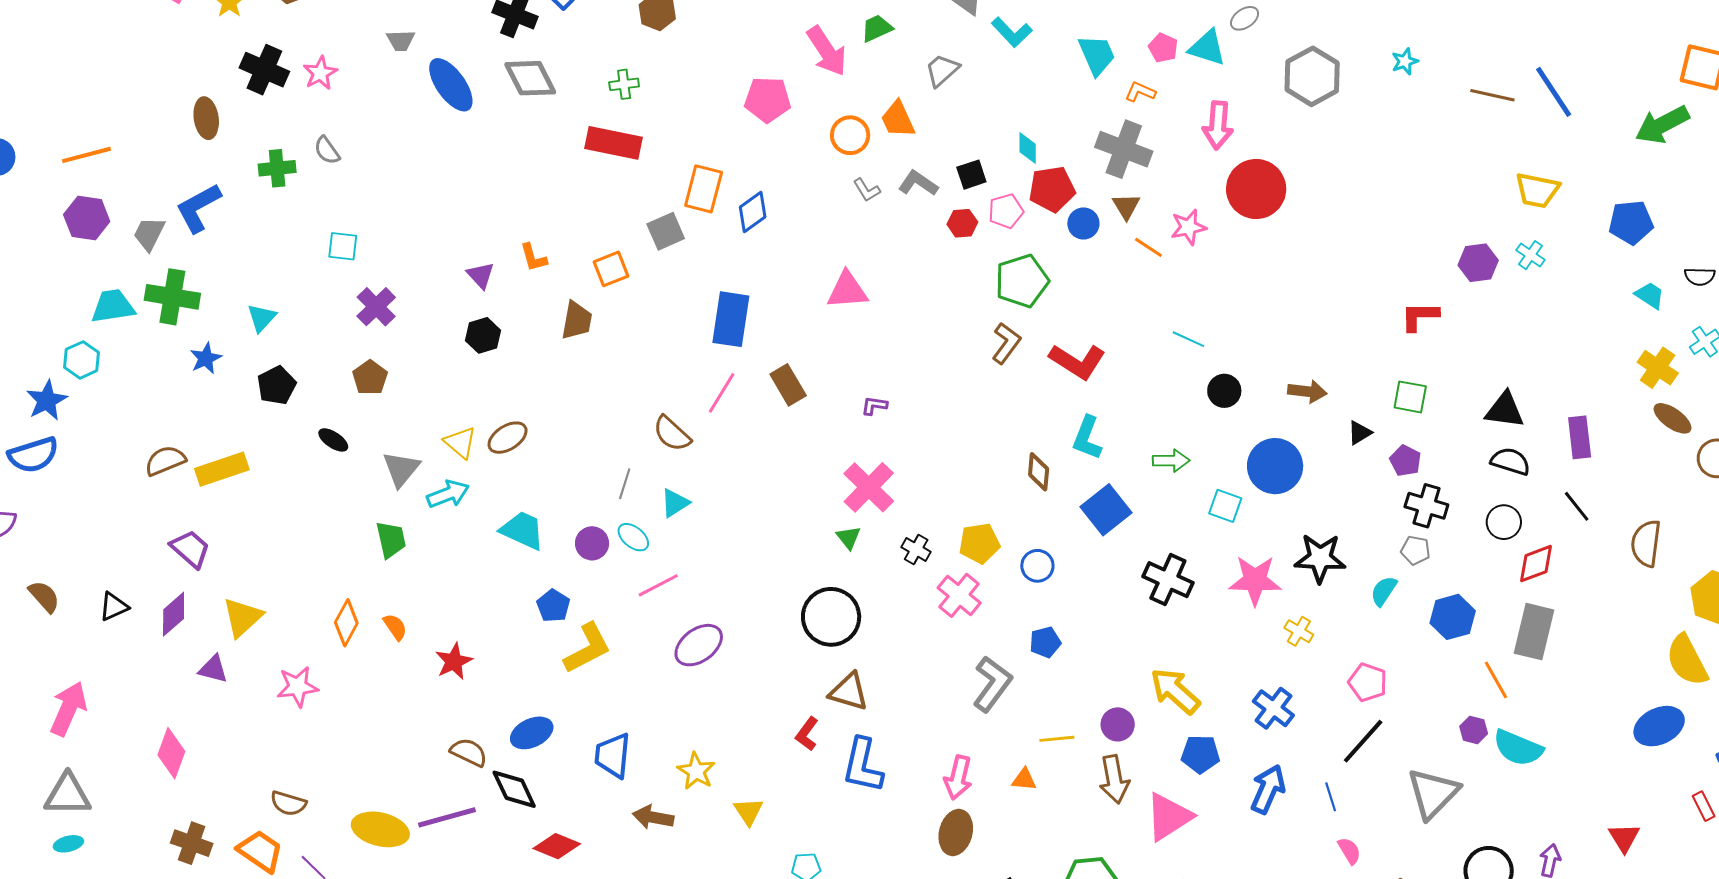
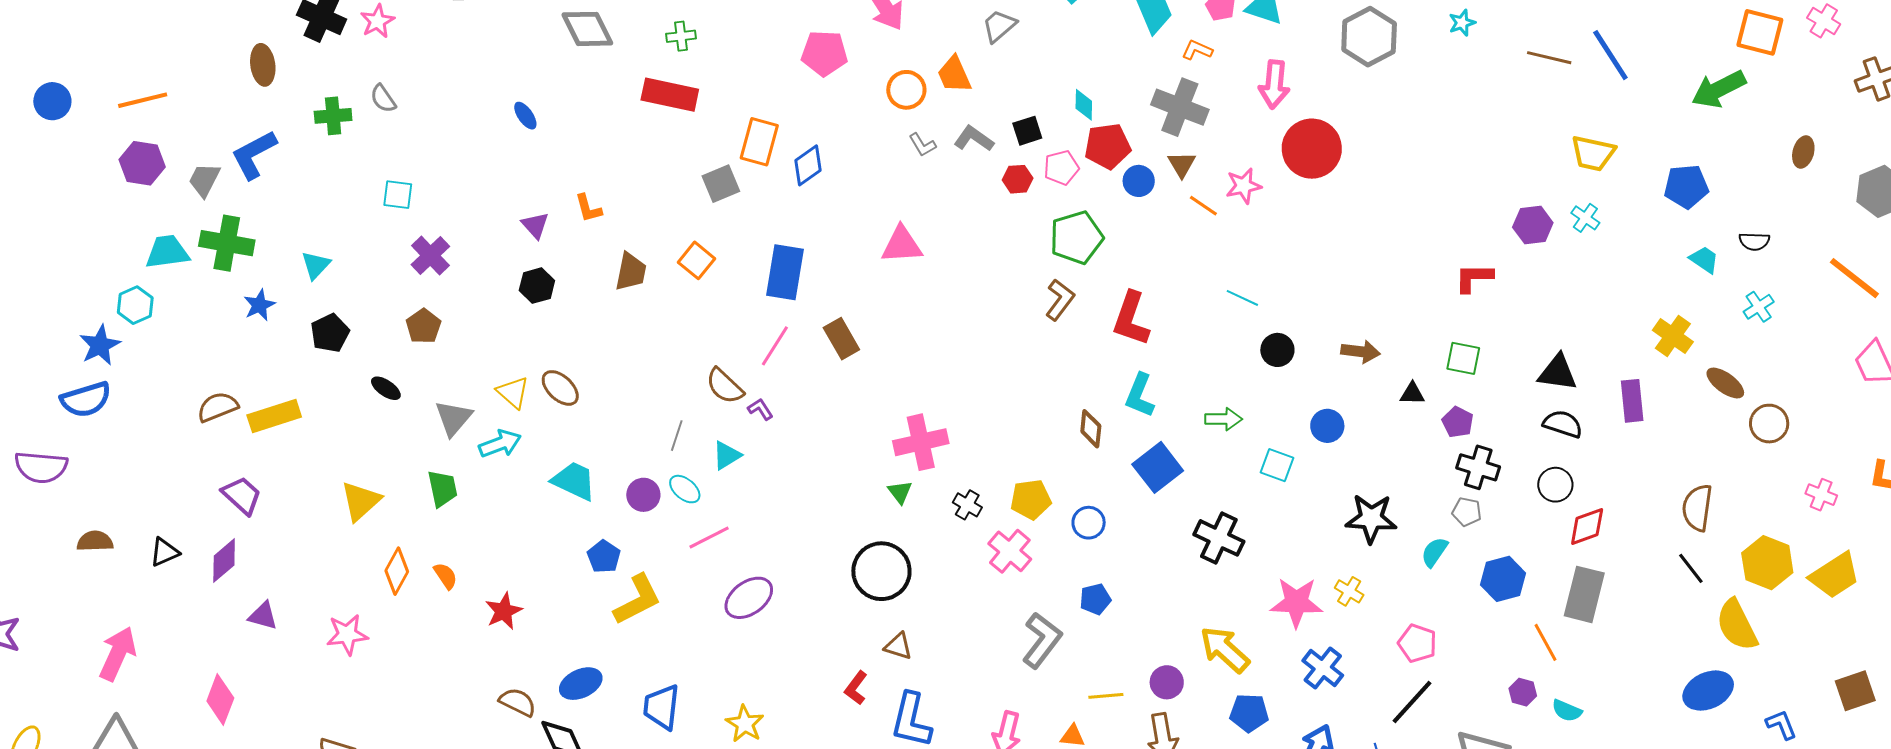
blue ellipse: (451, 85) -> (525, 116), moved, size x0.5
orange square: (611, 269) -> (697, 260), moved, turned -30
red L-shape: (1077, 361) -> (1131, 319), turned 76
yellow cross: (1658, 368) -> (1673, 336), moved
purple L-shape: (874, 406) -> (760, 409), moved, turned 48
black triangle: (1360, 433) -> (1412, 394), turned 32
brown ellipse: (508, 438) -> (560, 388), turned 75
blue circle: (1275, 466) -> (1327, 426), size x0.6
pink cross: (869, 487) -> (921, 442), turned 32
black line: (1577, 506) -> (1691, 568), moved
pink star: (1255, 580) -> (1296, 602), moved
brown semicircle: (44, 597) -> (95, 541), turned -51
yellow triangle: (242, 617) -> (361, 501), moved
brown triangle: (849, 692) -> (898, 646), size x0.7
cyan semicircle: (1518, 748) -> (1567, 711), size x0.6

